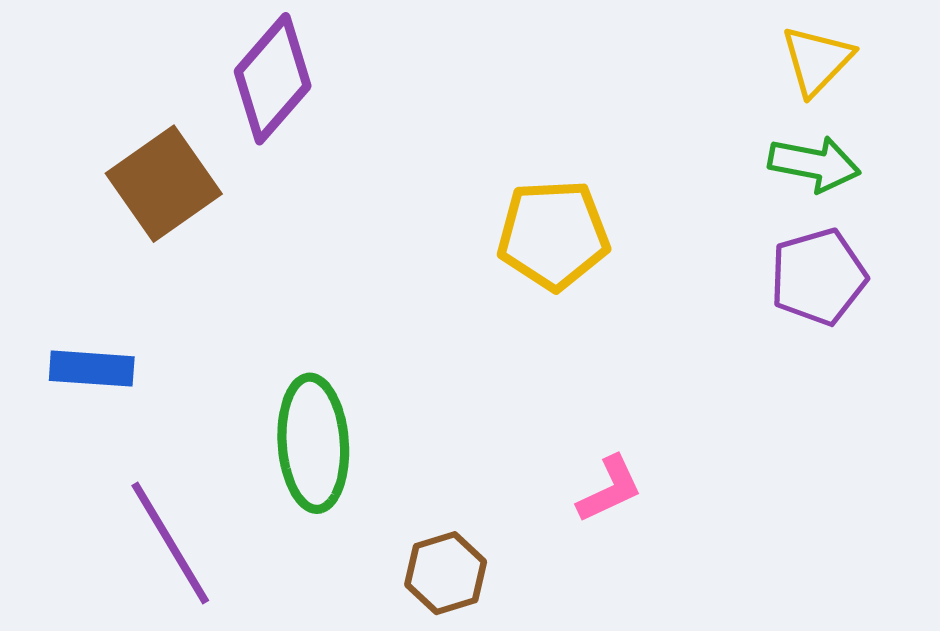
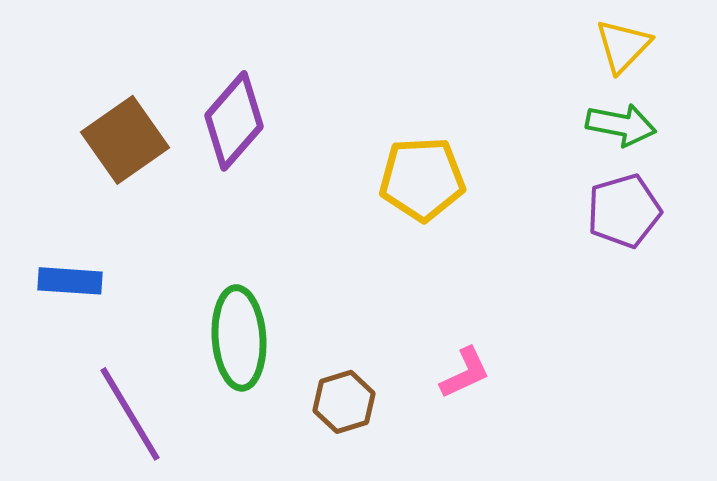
purple diamond: (273, 79) -> (234, 121), moved
brown hexagon: (446, 573) -> (344, 402), moved

